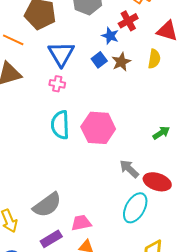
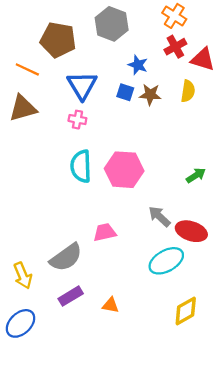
red cross: (128, 21) -> (175, 47), moved
blue square: (99, 60) -> (125, 92), turned -35
brown star: (121, 62) -> (150, 95), turned 30
cyan ellipse: (135, 208) -> (166, 261), turned 32
pink trapezoid: (81, 223) -> (105, 232), moved

